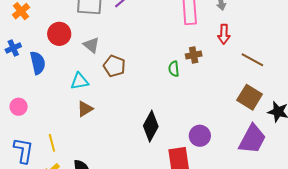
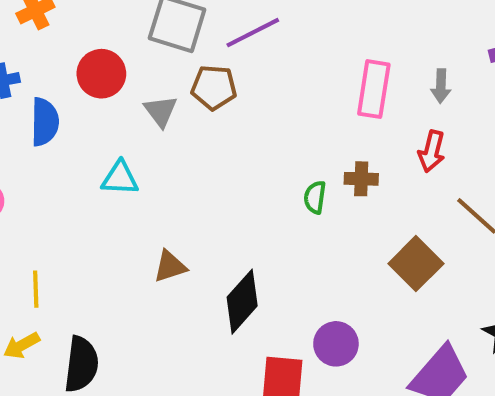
brown pentagon: (114, 66) -> (214, 87), moved, turned -30
brown square: (250, 97) -> (416, 264), moved
brown triangle: (85, 109) -> (170, 266), moved

